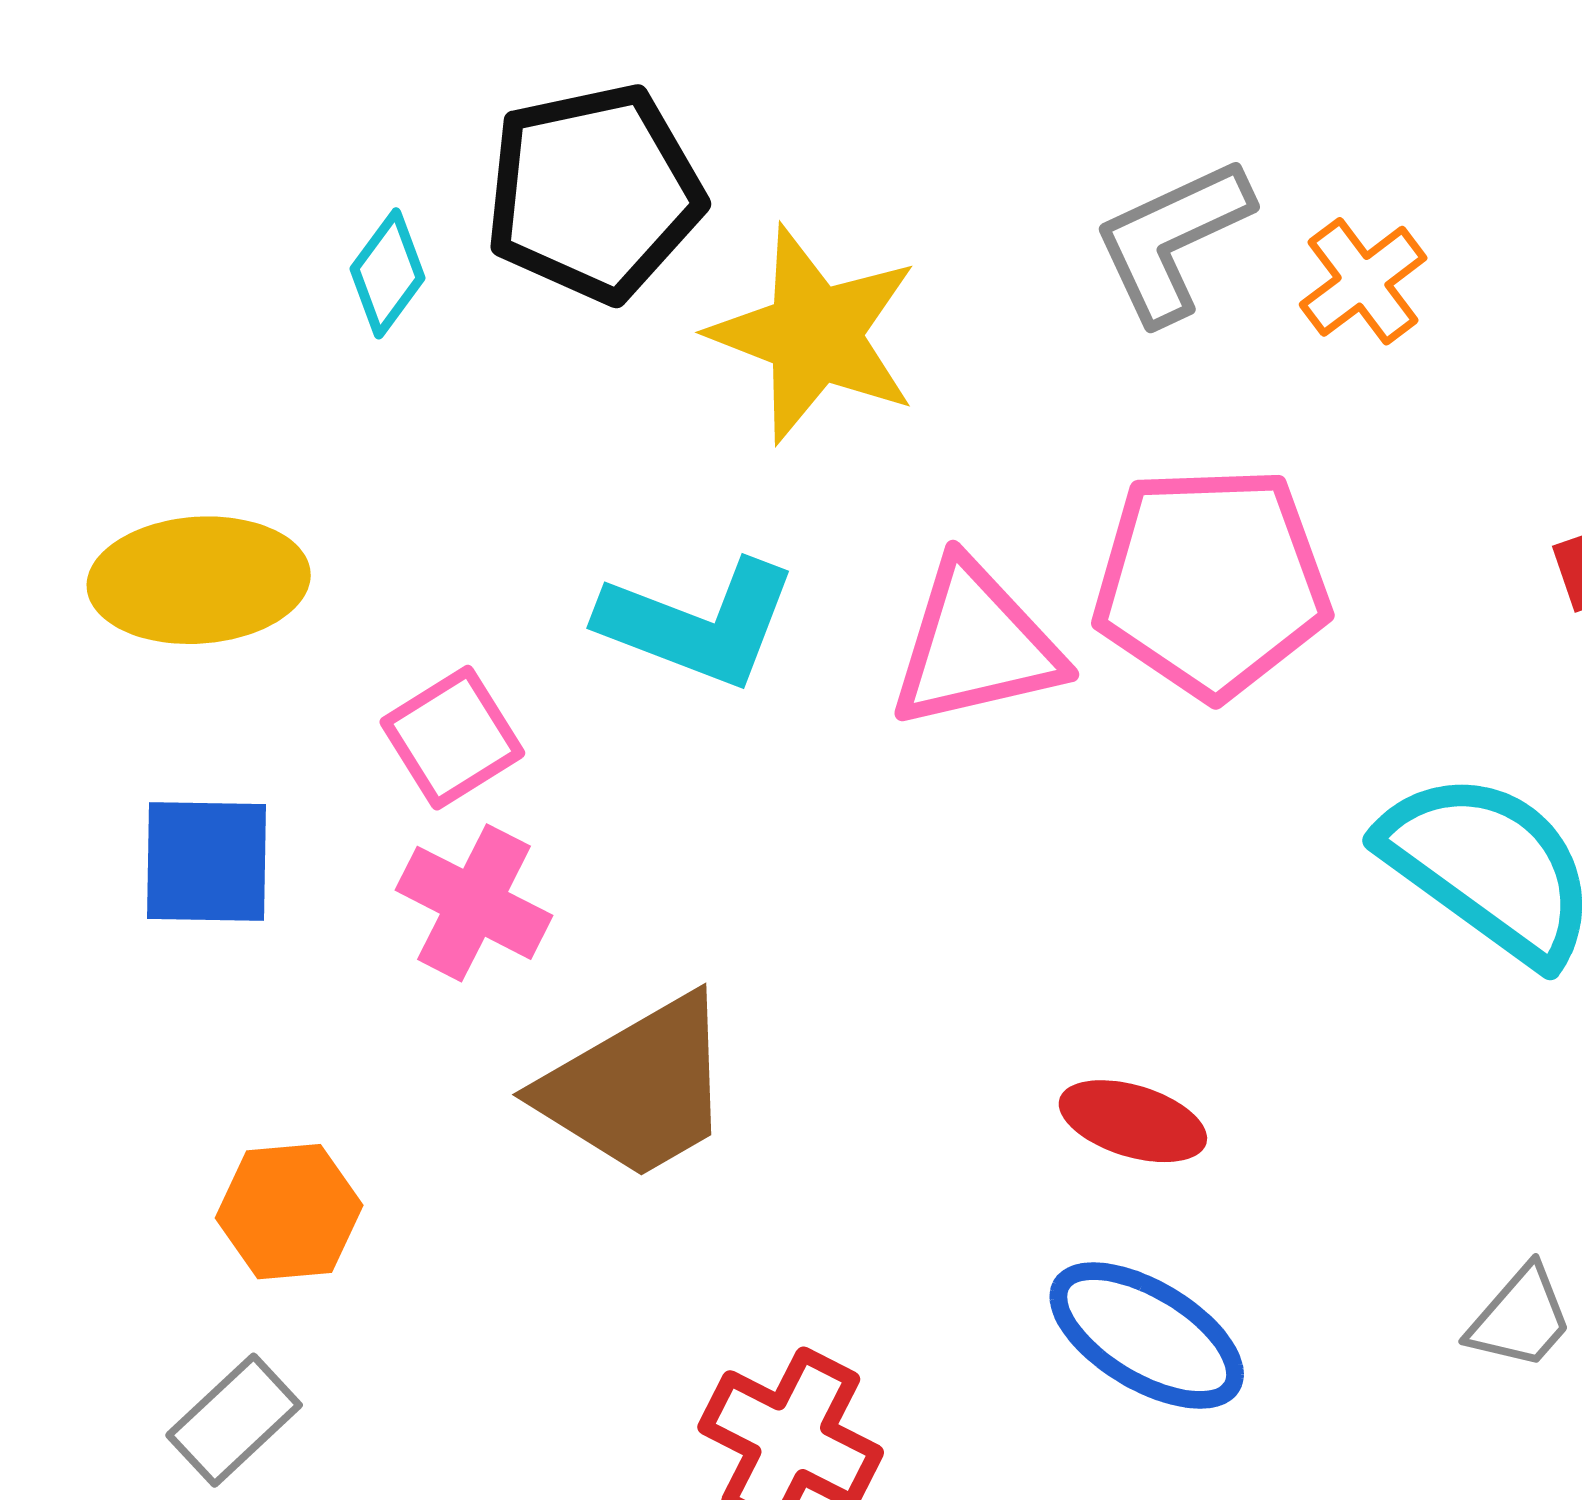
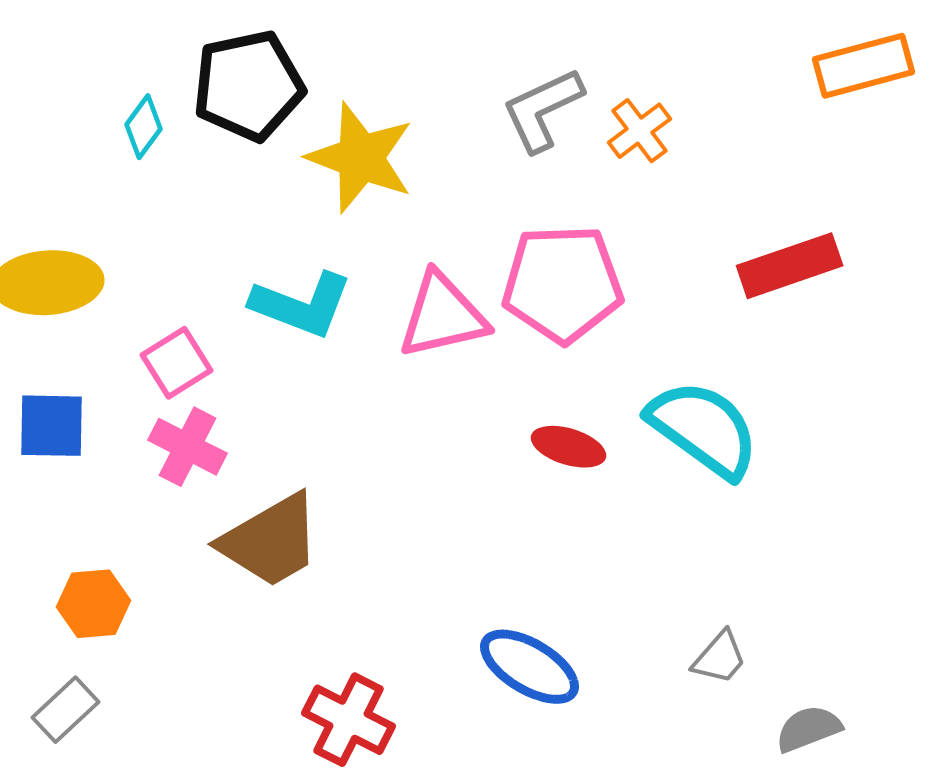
red ellipse: (1133, 1121) -> (569, 447), moved

